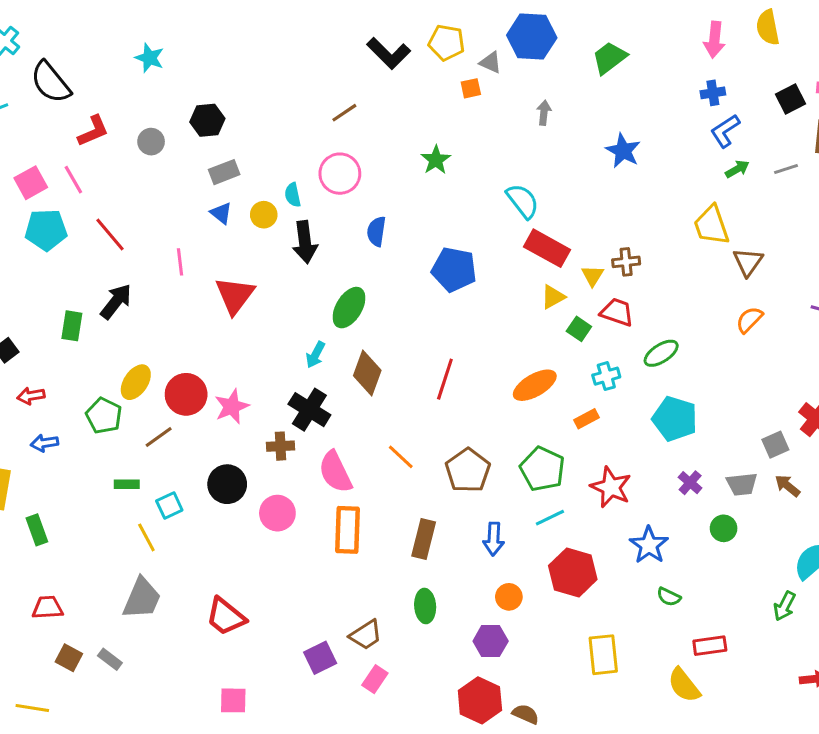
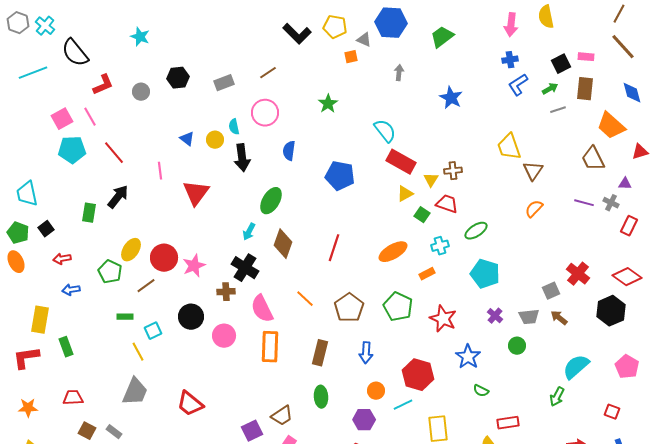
green arrow: (737, 169) -> (550, 89), moved
gray rectangle: (224, 172) -> (224, 83), moved
cyan line: (550, 518) -> (403, 405), moved

